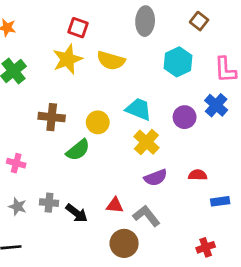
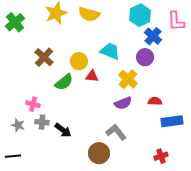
blue cross: (216, 105) -> (153, 36), moved
brown cross: (52, 117) -> (44, 57), turned 36
yellow cross: (146, 142) -> (128, 79), moved
pink cross: (16, 163) -> (33, 104), moved
blue rectangle: (220, 201) -> (172, 121), size x1.5
red triangle: (115, 205) -> (92, 76), moved

